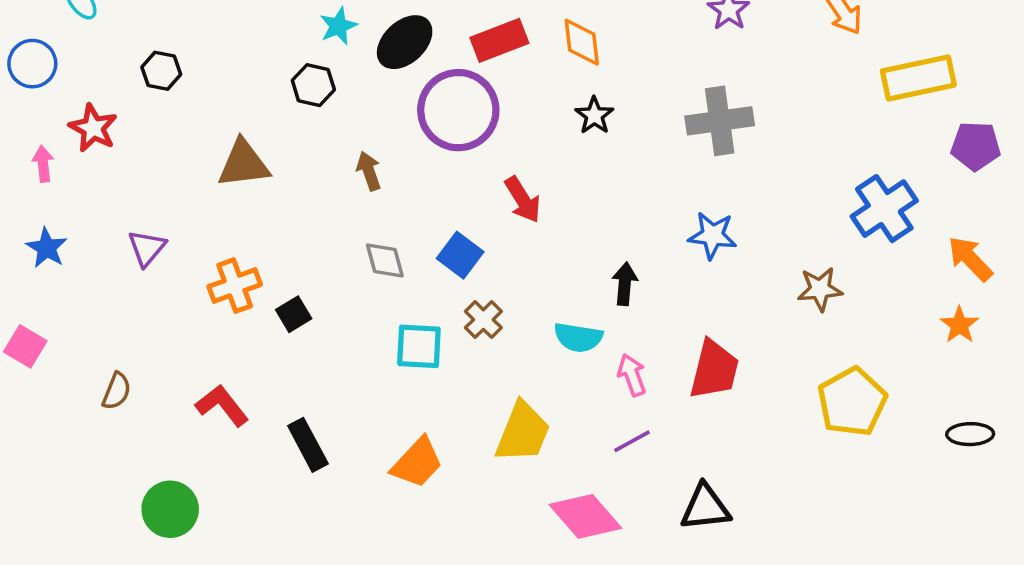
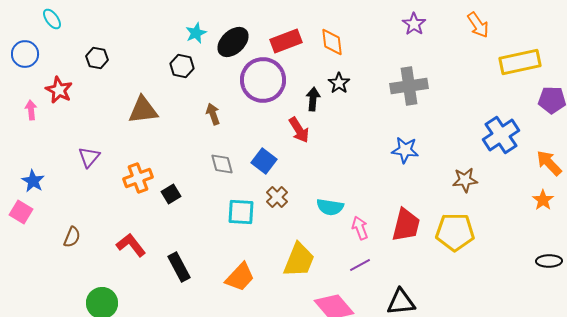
blue star: (47, 248) -> (33, 181), moved
black arrow: (625, 284) -> (313, 99), moved
yellow pentagon: (852, 402) -> (455, 232), moved, turned 30

